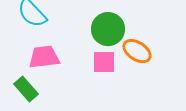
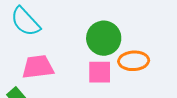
orange ellipse: (137, 51) -> (134, 61), turned -36

